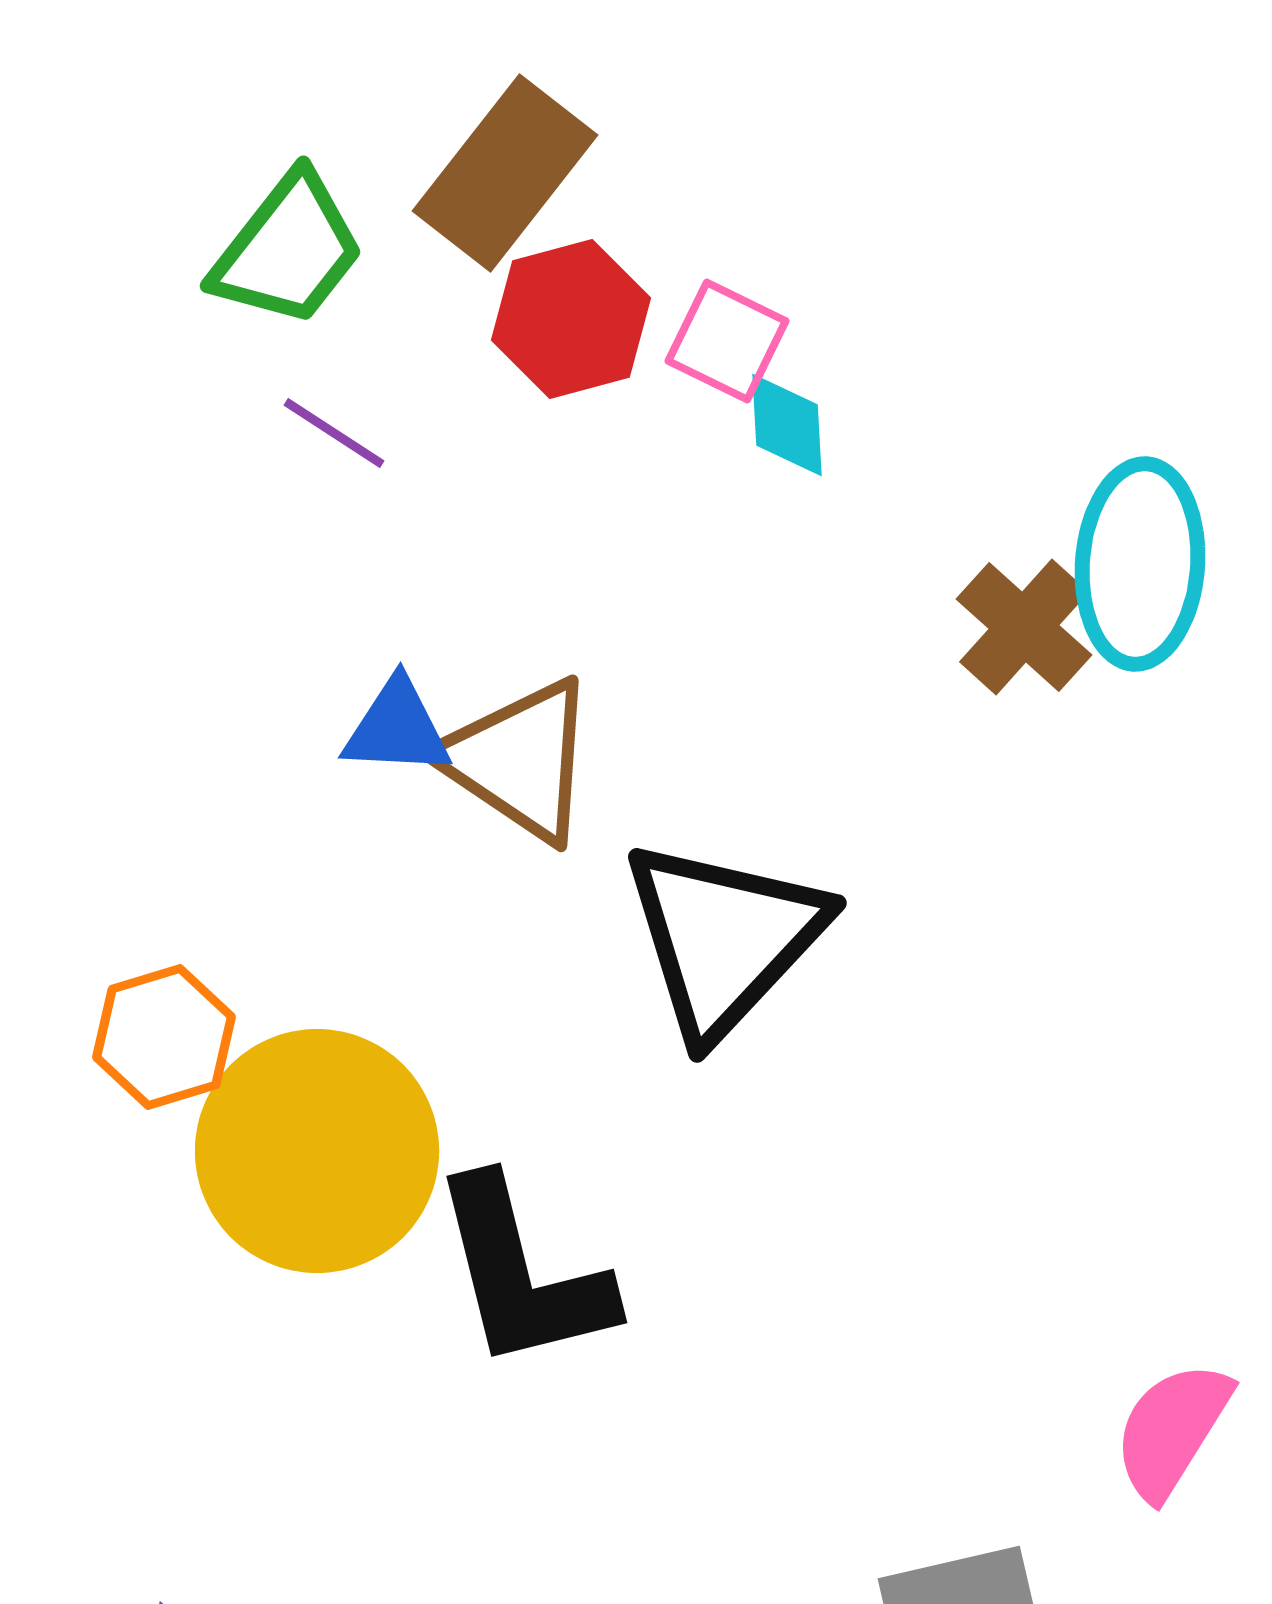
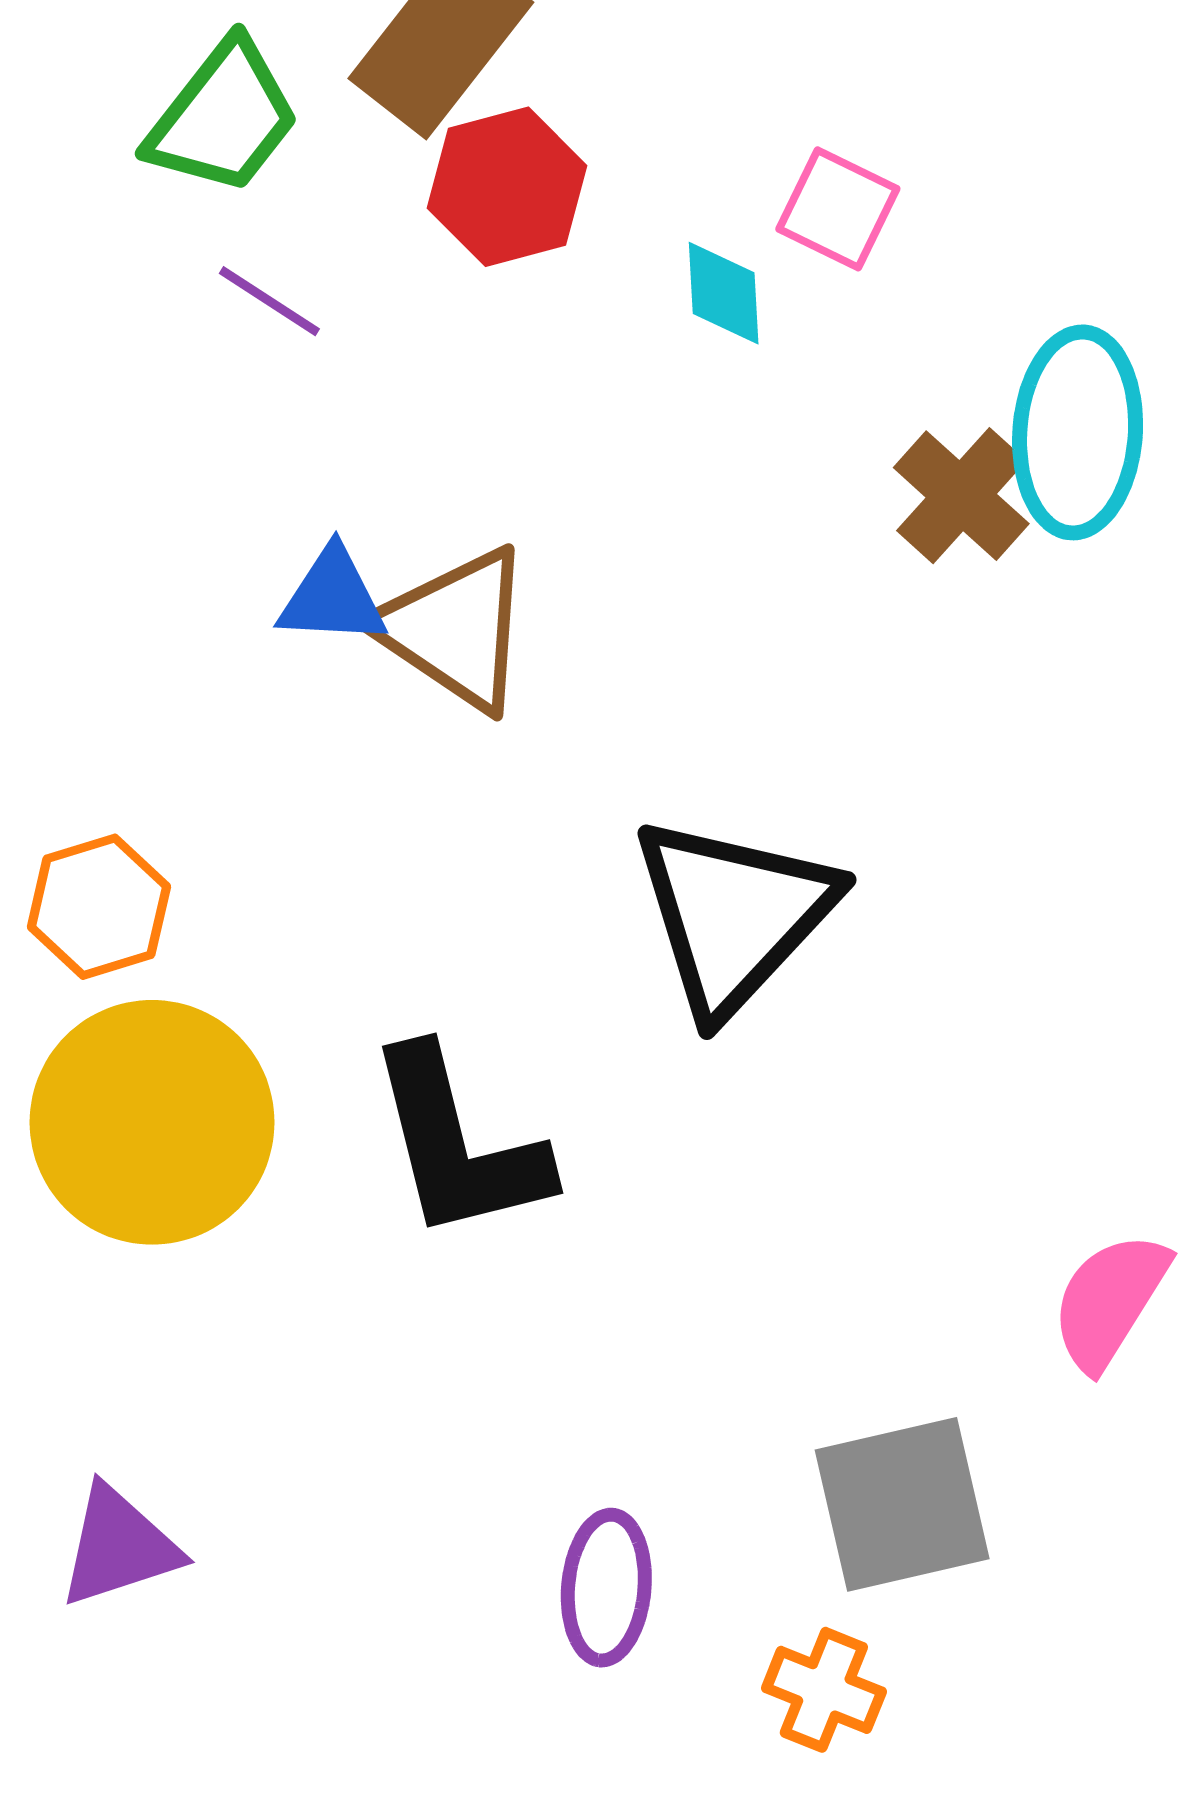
pink square: (727, 341) -> (838, 209), moved
black triangle: (724, 938) -> (734, 915), moved
yellow circle: (317, 1151) -> (152, 1122), moved

